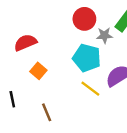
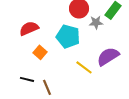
cyan pentagon: (87, 58) -> (68, 36), moved
black line: (12, 99) -> (27, 79), moved, turned -64

